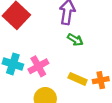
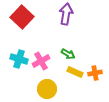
green arrow: (75, 40) -> (68, 54), moved

